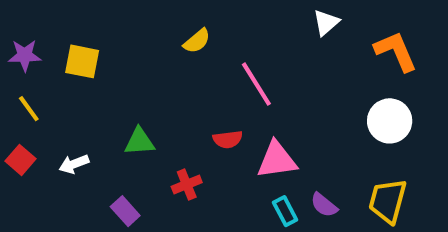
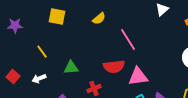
yellow square: (82, 61) -> (57, 17), moved
yellow line: (29, 109) -> (42, 52), moved
red semicircle: (228, 139) -> (114, 67), size x1.5

